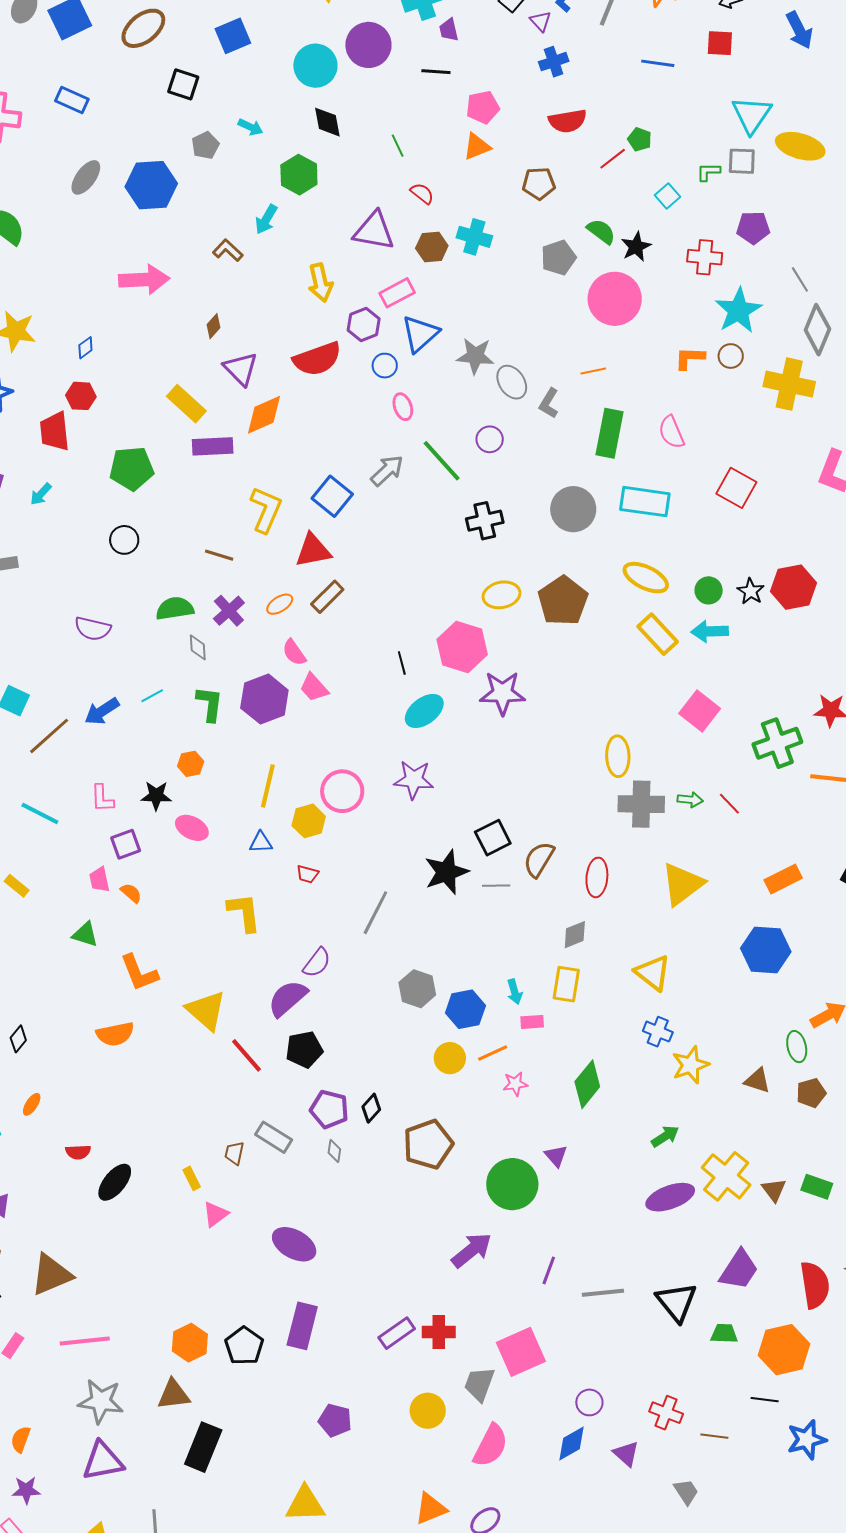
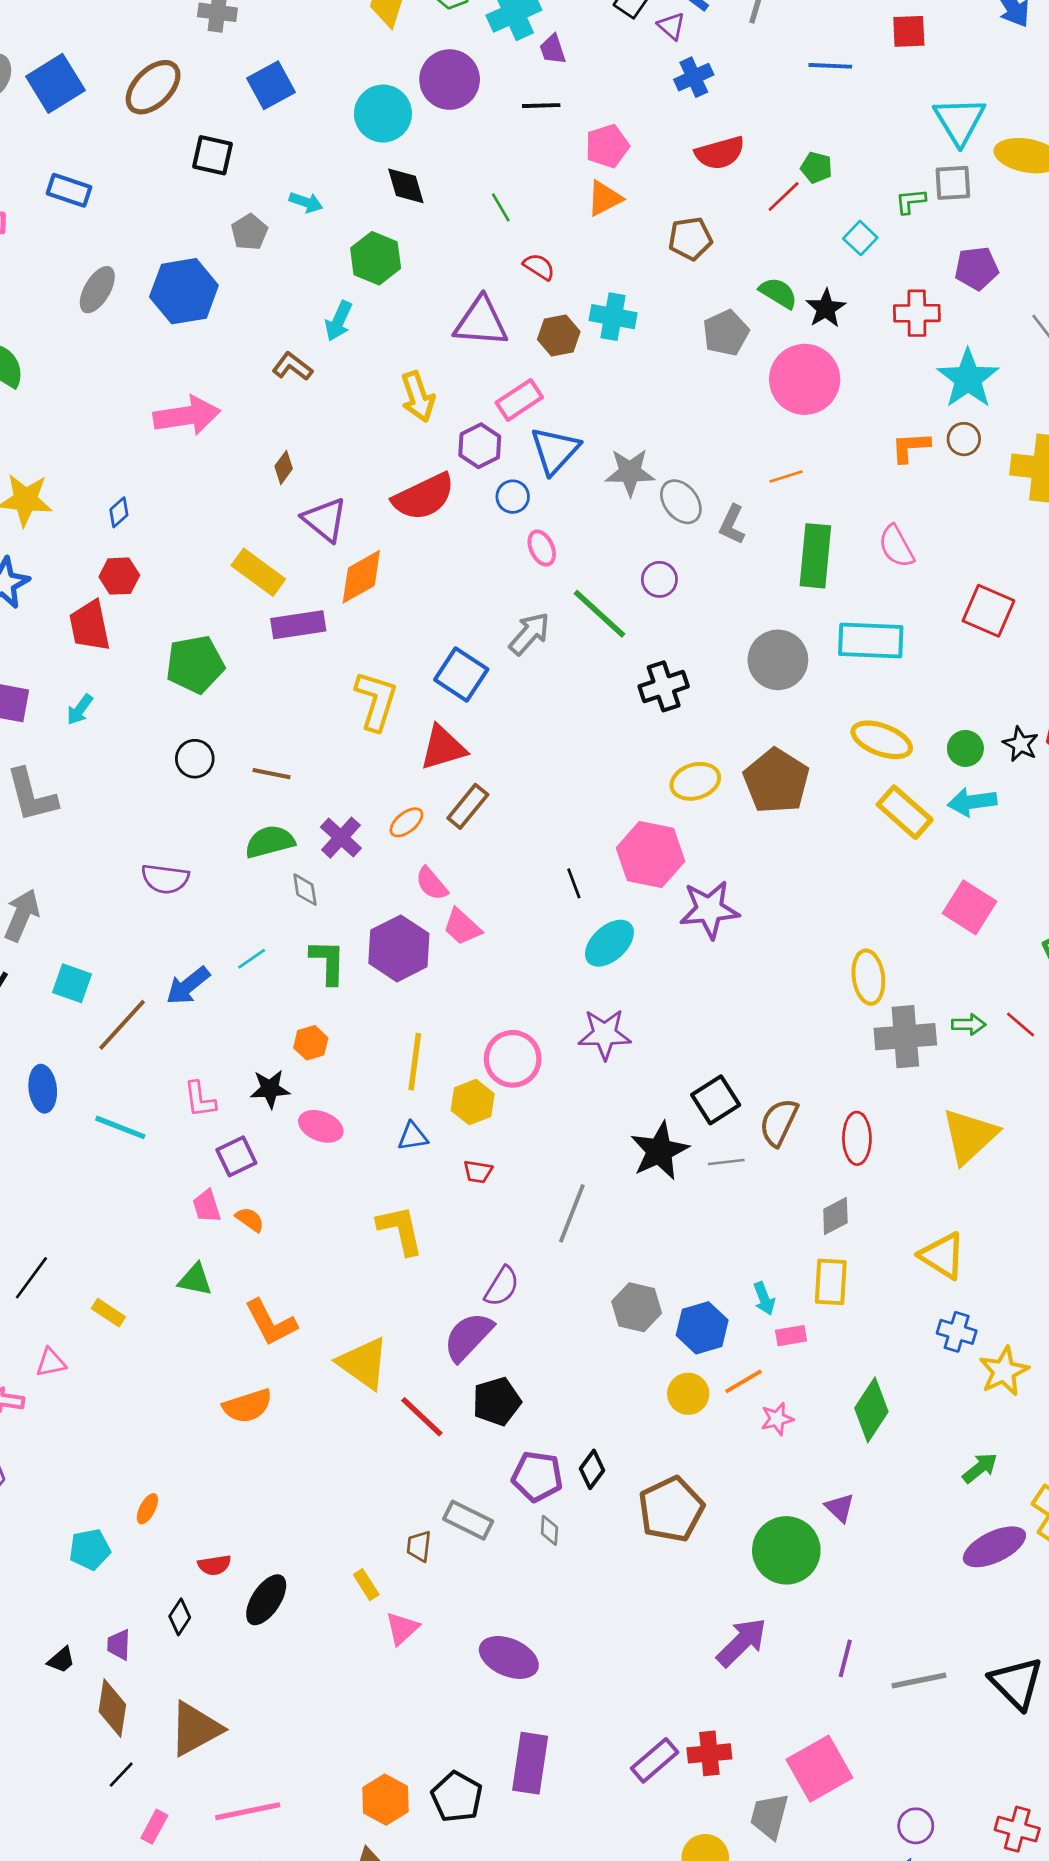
brown line: (219, 555) -> (271, 774), moved
yellow rectangle: (17, 886) -> (108, 1313), moved
black diamond: (18, 1039) -> (180, 1617), moved

